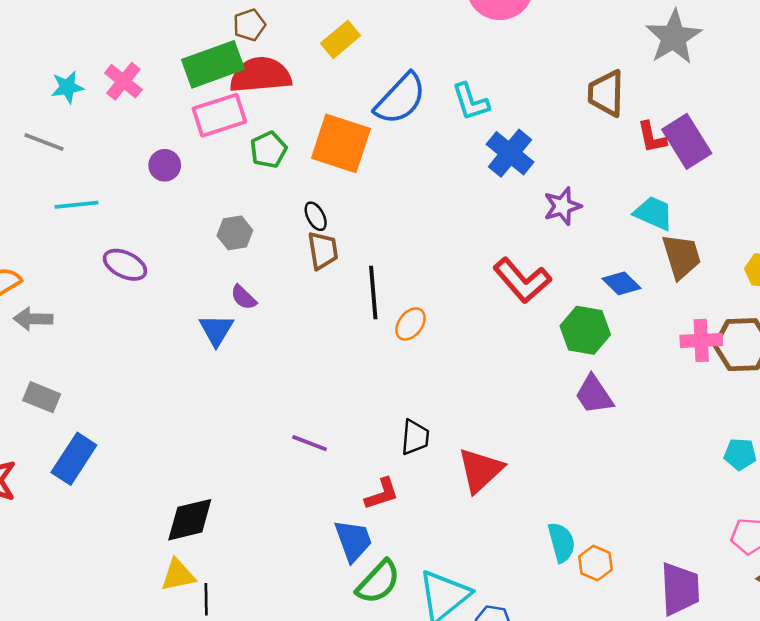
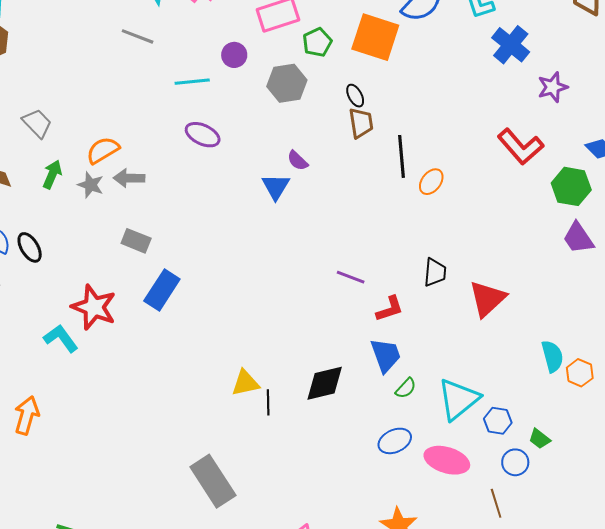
cyan line: (77, 205) -> (192, 82), moved
gray hexagon: (235, 233) -> (287, 83), moved, size x1.4
red L-shape: (382, 494) -> (390, 309), moved
black diamond: (190, 520) -> (325, 383), moved
green semicircle: (378, 582) -> (406, 388), size x0.6

